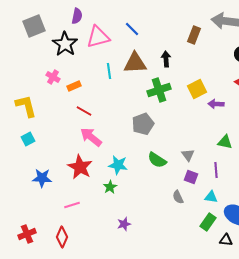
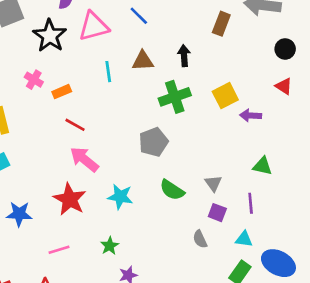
brown triangle: (135, 63) -> (143, 61), size x0.7
green star: (110, 187) -> (110, 246), moved

